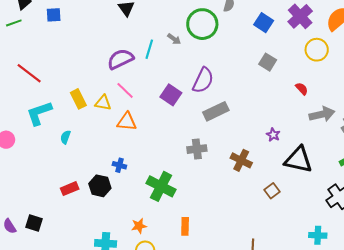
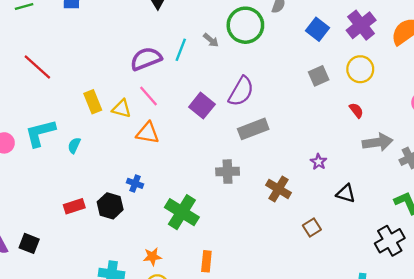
yellow circle: (317, 50) -> (360, 69), moved
gray square: (268, 62) -> (319, 76), turned 30
cyan L-shape: (39, 113) -> (40, 133), moved
black triangle: (298, 160) -> (346, 193), size x0.6

